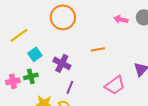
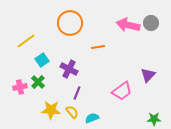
pink arrow: (121, 19) -> (128, 25), size x1.6
orange line: (98, 49) -> (98, 47), moved
green cross: (31, 76) -> (38, 82), turned -32

